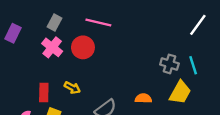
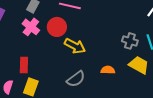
yellow arrow: (72, 88) -> (75, 46), moved, size x1.5
yellow trapezoid: (180, 92) -> (139, 65), turned -90

